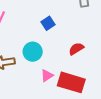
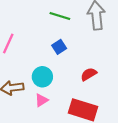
pink triangle: (47, 75) -> (42, 100), moved

